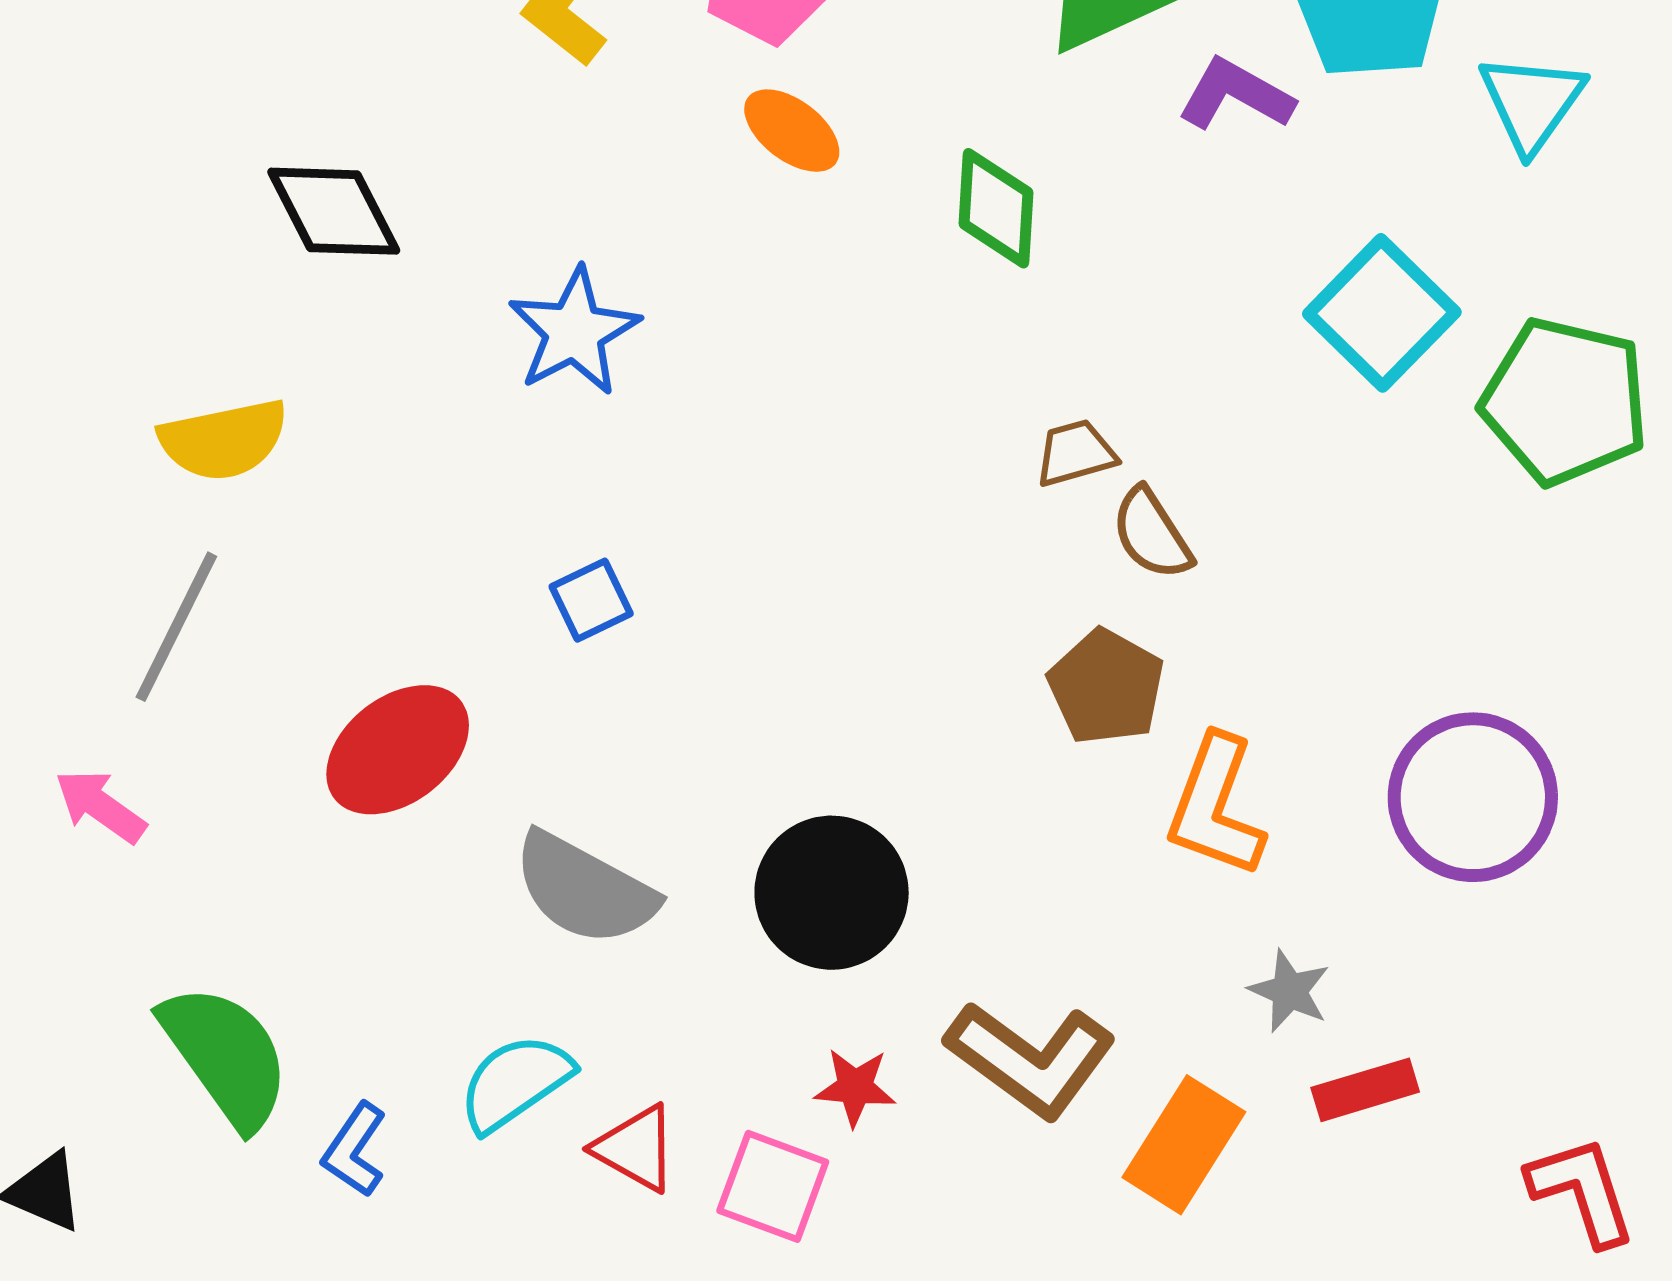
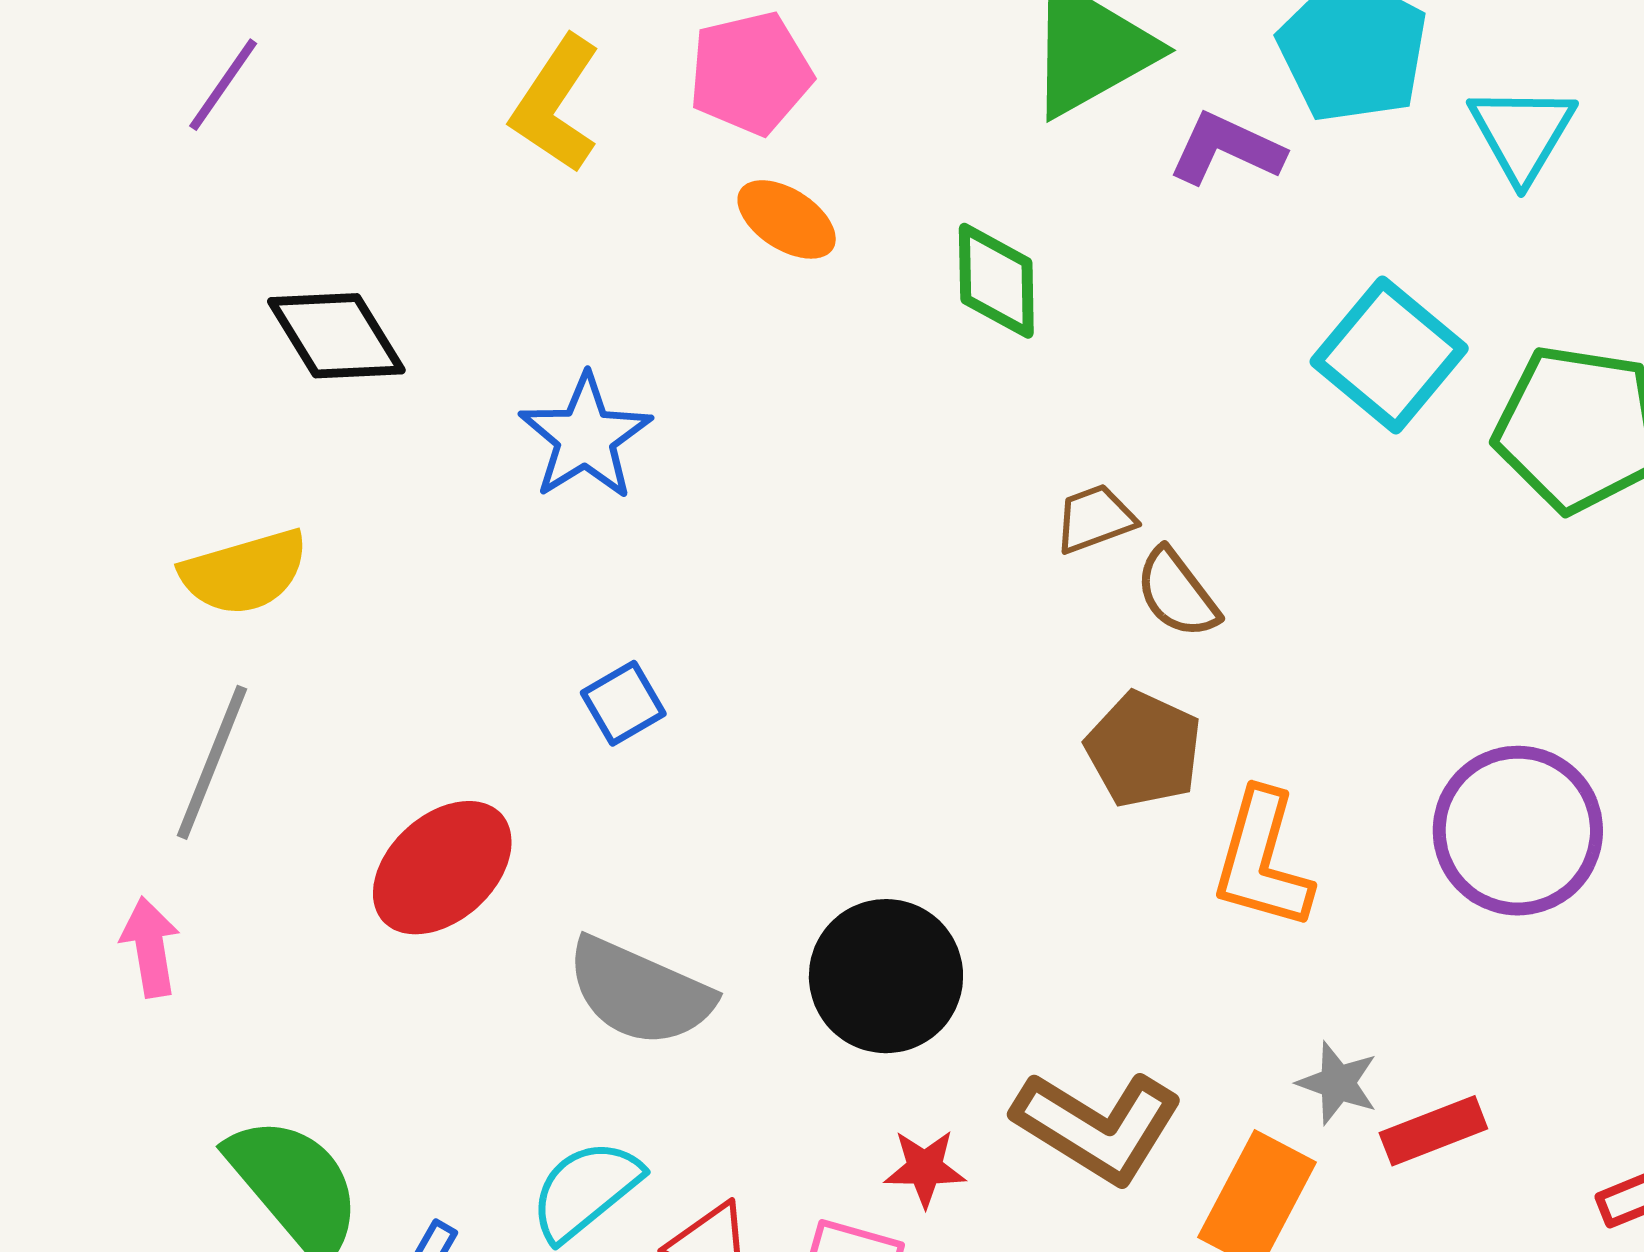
pink arrow: (100, 806) -> (150, 947), turned 50
gray star: (1289, 991) -> (1338, 1083), moved

